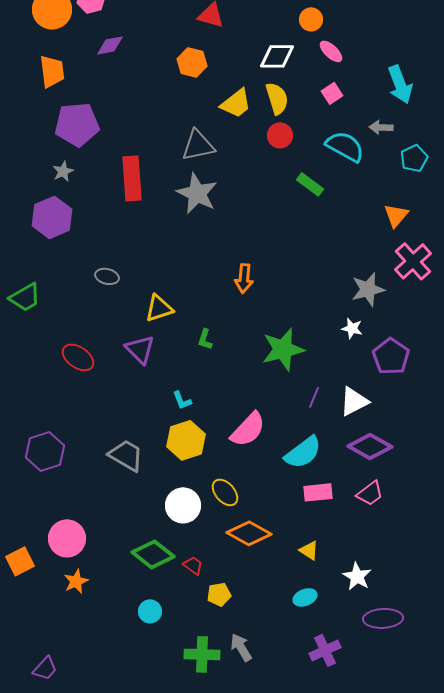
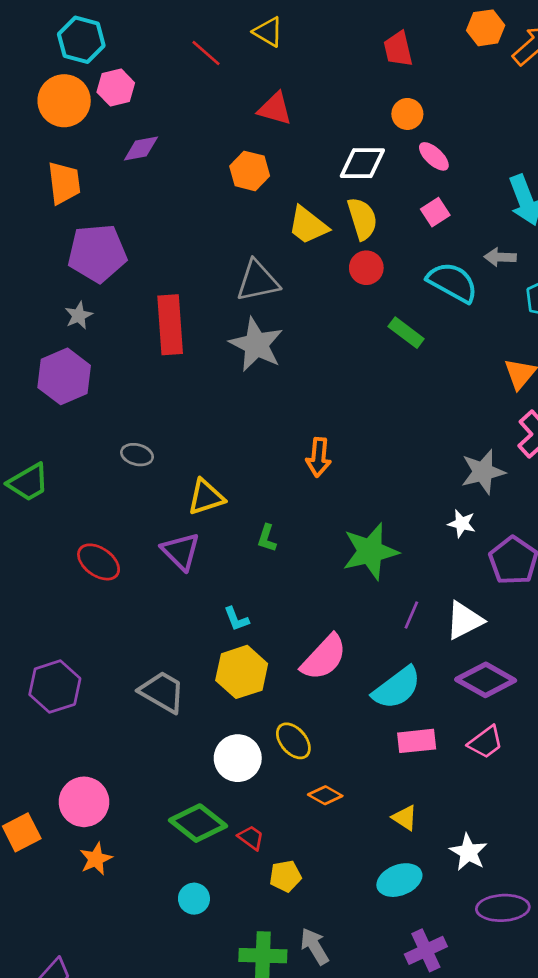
yellow trapezoid: (236, 103) -> (308, 225), turned 76
orange diamond: (249, 533) -> (325, 795), size x0.6
cyan ellipse: (305, 597) -> (399, 880), size x1.4

